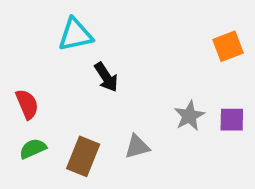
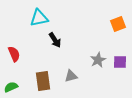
green semicircle: (33, 149) -> (11, 87), moved
brown rectangle: (83, 156) -> (43, 81), turned -30

